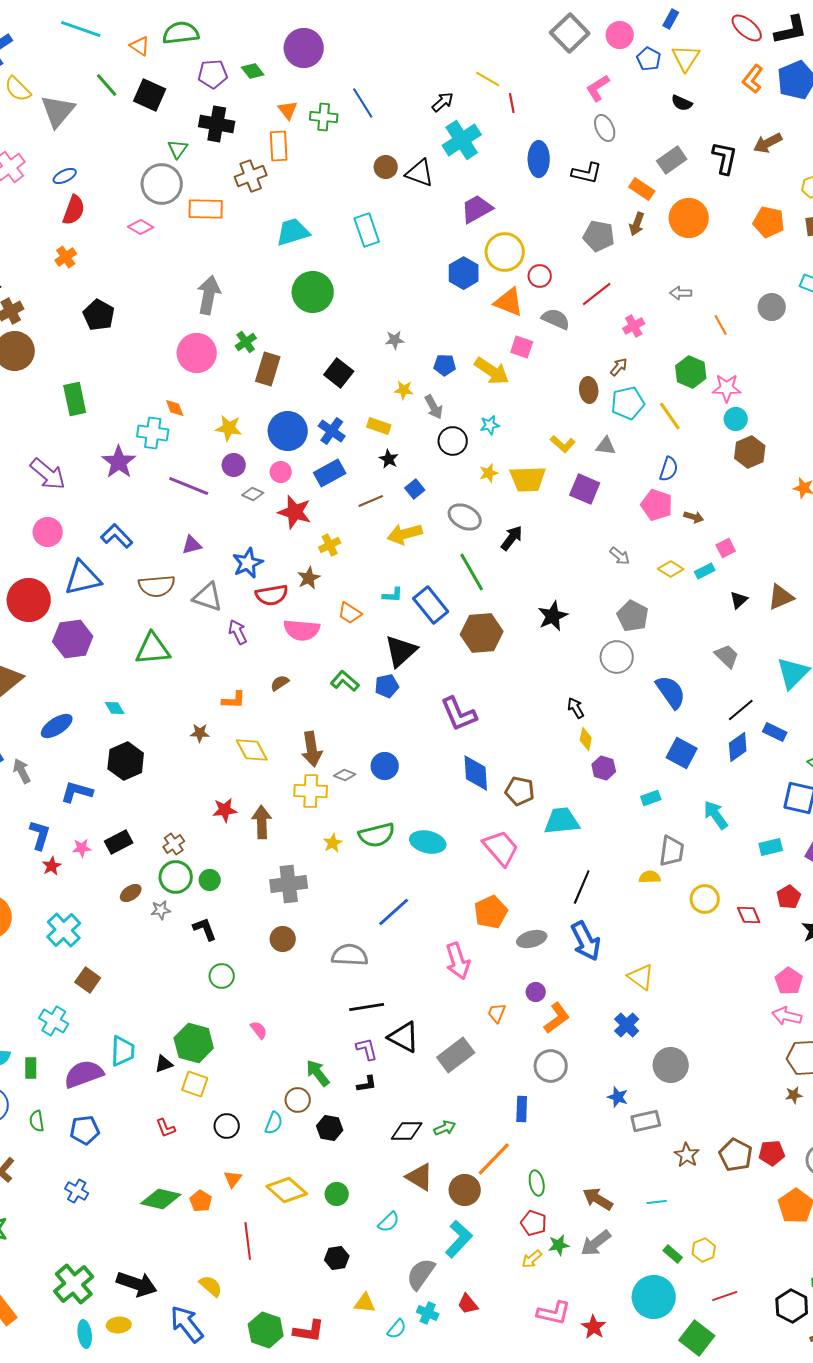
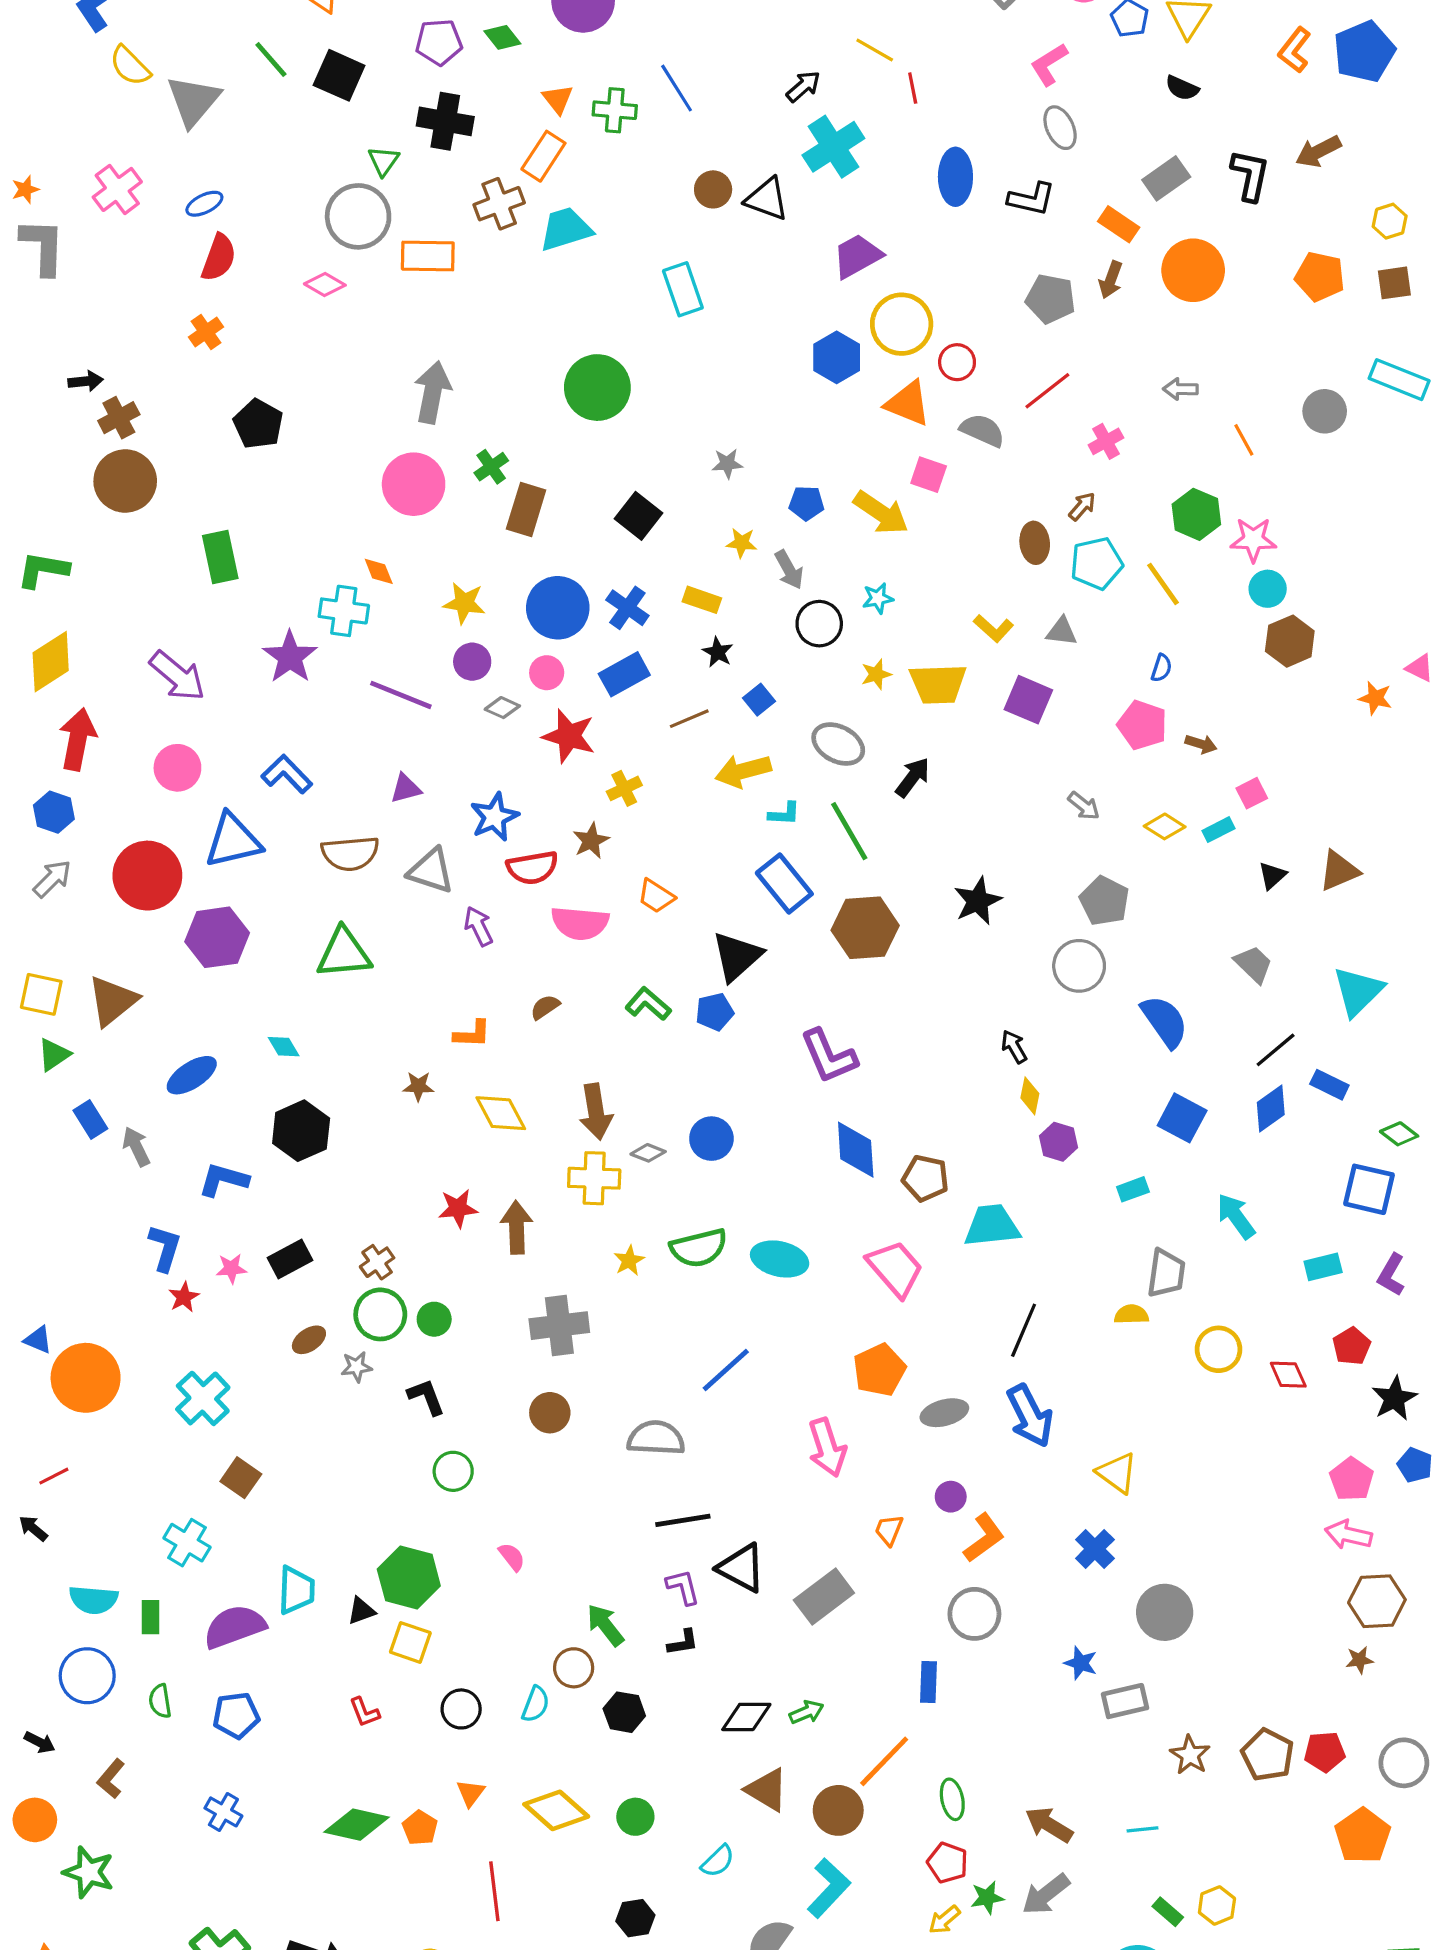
orange rectangle: (279, 146) -> (543, 156), turned 36
cyan trapezoid: (293, 232) -> (566, 229), moved
blue semicircle: (669, 469) -> (1161, 668), size x0.7
cyan L-shape: (393, 595) -> (784, 814), moved

